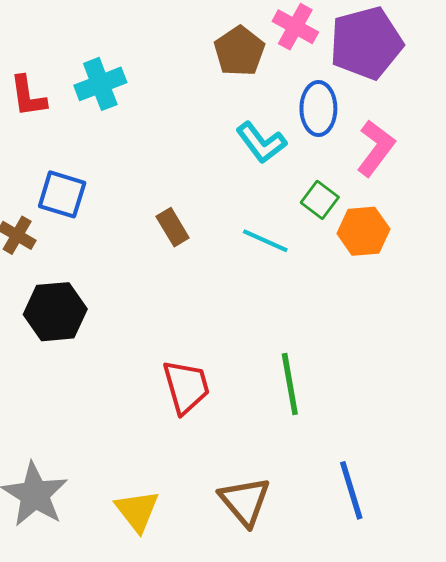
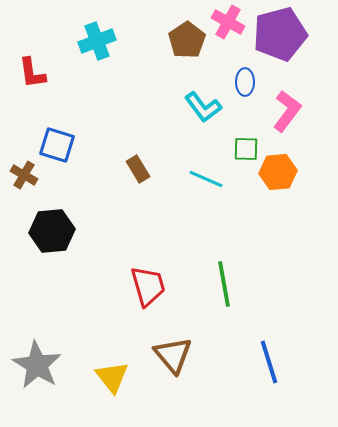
cyan cross: (100, 84) -> (97, 41), moved
blue ellipse: (318, 109) -> (245, 82), size x0.7
green square: (320, 200) -> (246, 149), turned -36
brown triangle: (245, 501) -> (173, 355), moved

